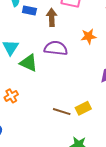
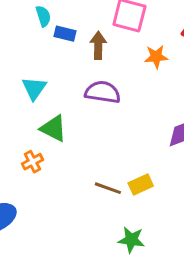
orange star: (89, 36) -> (156, 57), moved
green triangle: (29, 63) -> (54, 128), moved

